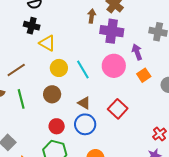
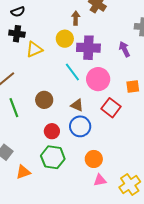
purple cross: (112, 31) -> (88, 48), moved
yellow triangle: (47, 43) -> (34, 49), turned -48
pink circle: (114, 66) -> (98, 79), moved
yellow circle: (59, 68) -> (65, 39), moved
orange square: (144, 75) -> (133, 87), moved, turned 32

